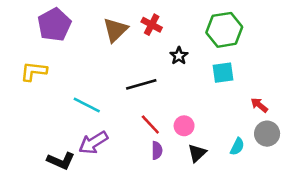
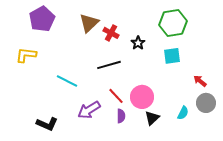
red cross: (152, 25) -> (111, 33), moved
pink circle: (184, 126) -> (142, 97), size x1.5
purple arrow: (93, 143) -> (89, 110), moved

